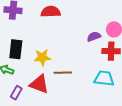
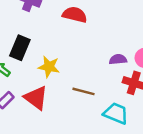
brown line: (63, 73) -> (83, 91), moved

